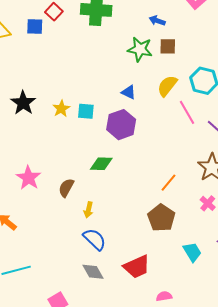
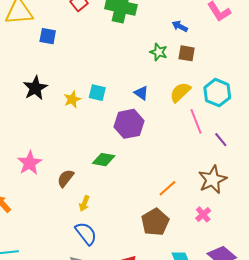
blue square: (35, 26) -> (48, 36), moved
green star: (140, 49) -> (159, 52), size x0.7
cyan square: (86, 111) -> (97, 93), moved

